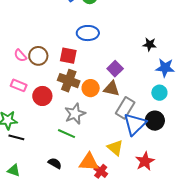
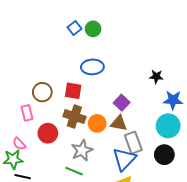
pink semicircle: (20, 55) -> (19, 144), moved
pink rectangle: (19, 85) -> (27, 113), moved, turned 56
cyan circle: (159, 93) -> (168, 126), size x1.5
gray rectangle: (125, 108) -> (133, 143), turned -50
blue triangle: (135, 124) -> (124, 159), moved

